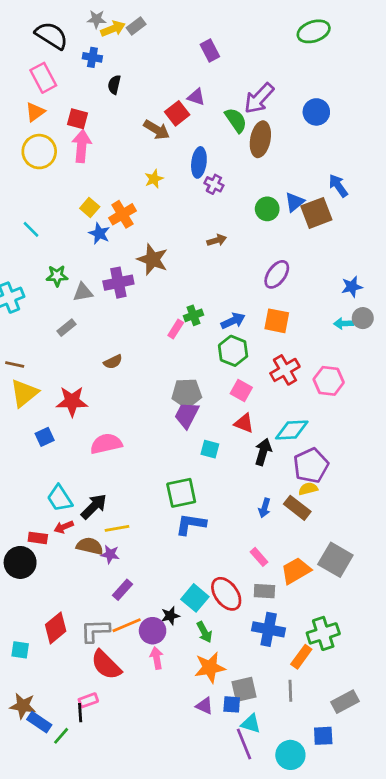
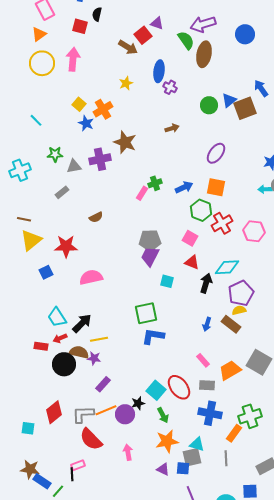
purple arrow: (259, 98) -> (203, 24), turned 30
red square: (77, 119) -> (80, 26), moved
green hexagon: (233, 351) -> (201, 210), moved
black circle: (20, 562) -> (64, 364), moved
pink arrow: (157, 658) -> (128, 452), moved
cyan triangle: (251, 724) -> (197, 444), moved

